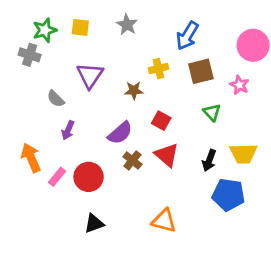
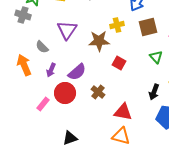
brown star: (134, 90) -> (99, 41), size x1.5
purple semicircle: (120, 133) -> (77, 72), moved
red triangle: (167, 155) -> (123, 112), moved, turned -30
orange arrow: (31, 158) -> (24, 65), moved
red circle: (89, 177) -> (65, 93), moved

